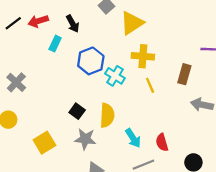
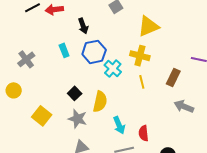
yellow triangle: (132, 23) -> (148, 26), moved
black arrow: (73, 24) -> (83, 26), moved
cyan rectangle: (55, 44) -> (64, 50), moved, turned -56
yellow square: (44, 143) -> (42, 116), turned -30

